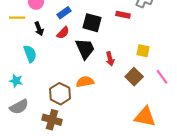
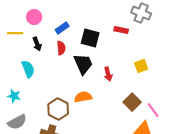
red semicircle: (63, 33) -> (61, 48), turned -48
yellow square: (143, 51) -> (141, 66), turned -32
brown square: (134, 77) -> (132, 102), moved
pink line: (162, 77) -> (153, 110), moved

